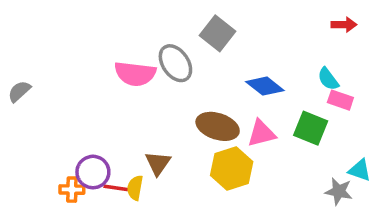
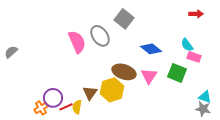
pink semicircle: (135, 74) -> (77, 42), turned -120
pink triangle: (261, 133) -> (149, 76), turned -42
yellow hexagon: (232, 169) -> (112, 90), moved
red line: (116, 188) -> (66, 107), turned -32
orange cross: (72, 190) -> (41, 108), turned -32
gray star: (339, 191) -> (203, 109), moved

